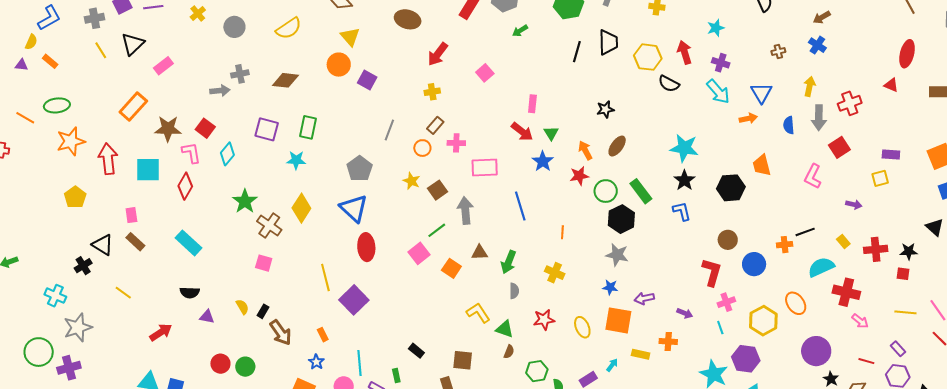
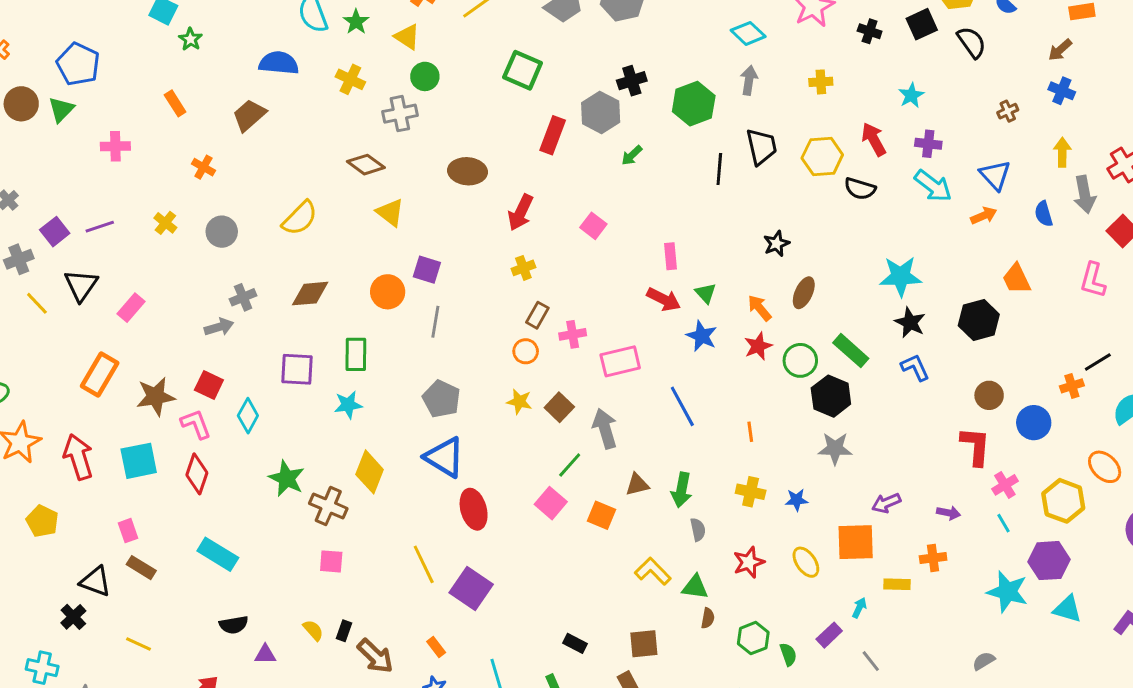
orange circle: (339, 65) -> (388, 292), moved
gray line: (389, 130) -> (435, 322), moved
blue star: (610, 287) -> (797, 500), moved

